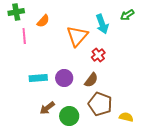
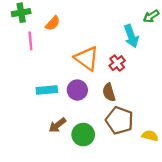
cyan arrow: (102, 24) -> (131, 36), moved
orange triangle: (77, 36) -> (87, 58), moved, turned -35
brown semicircle: (91, 80) -> (109, 92), turned 126

